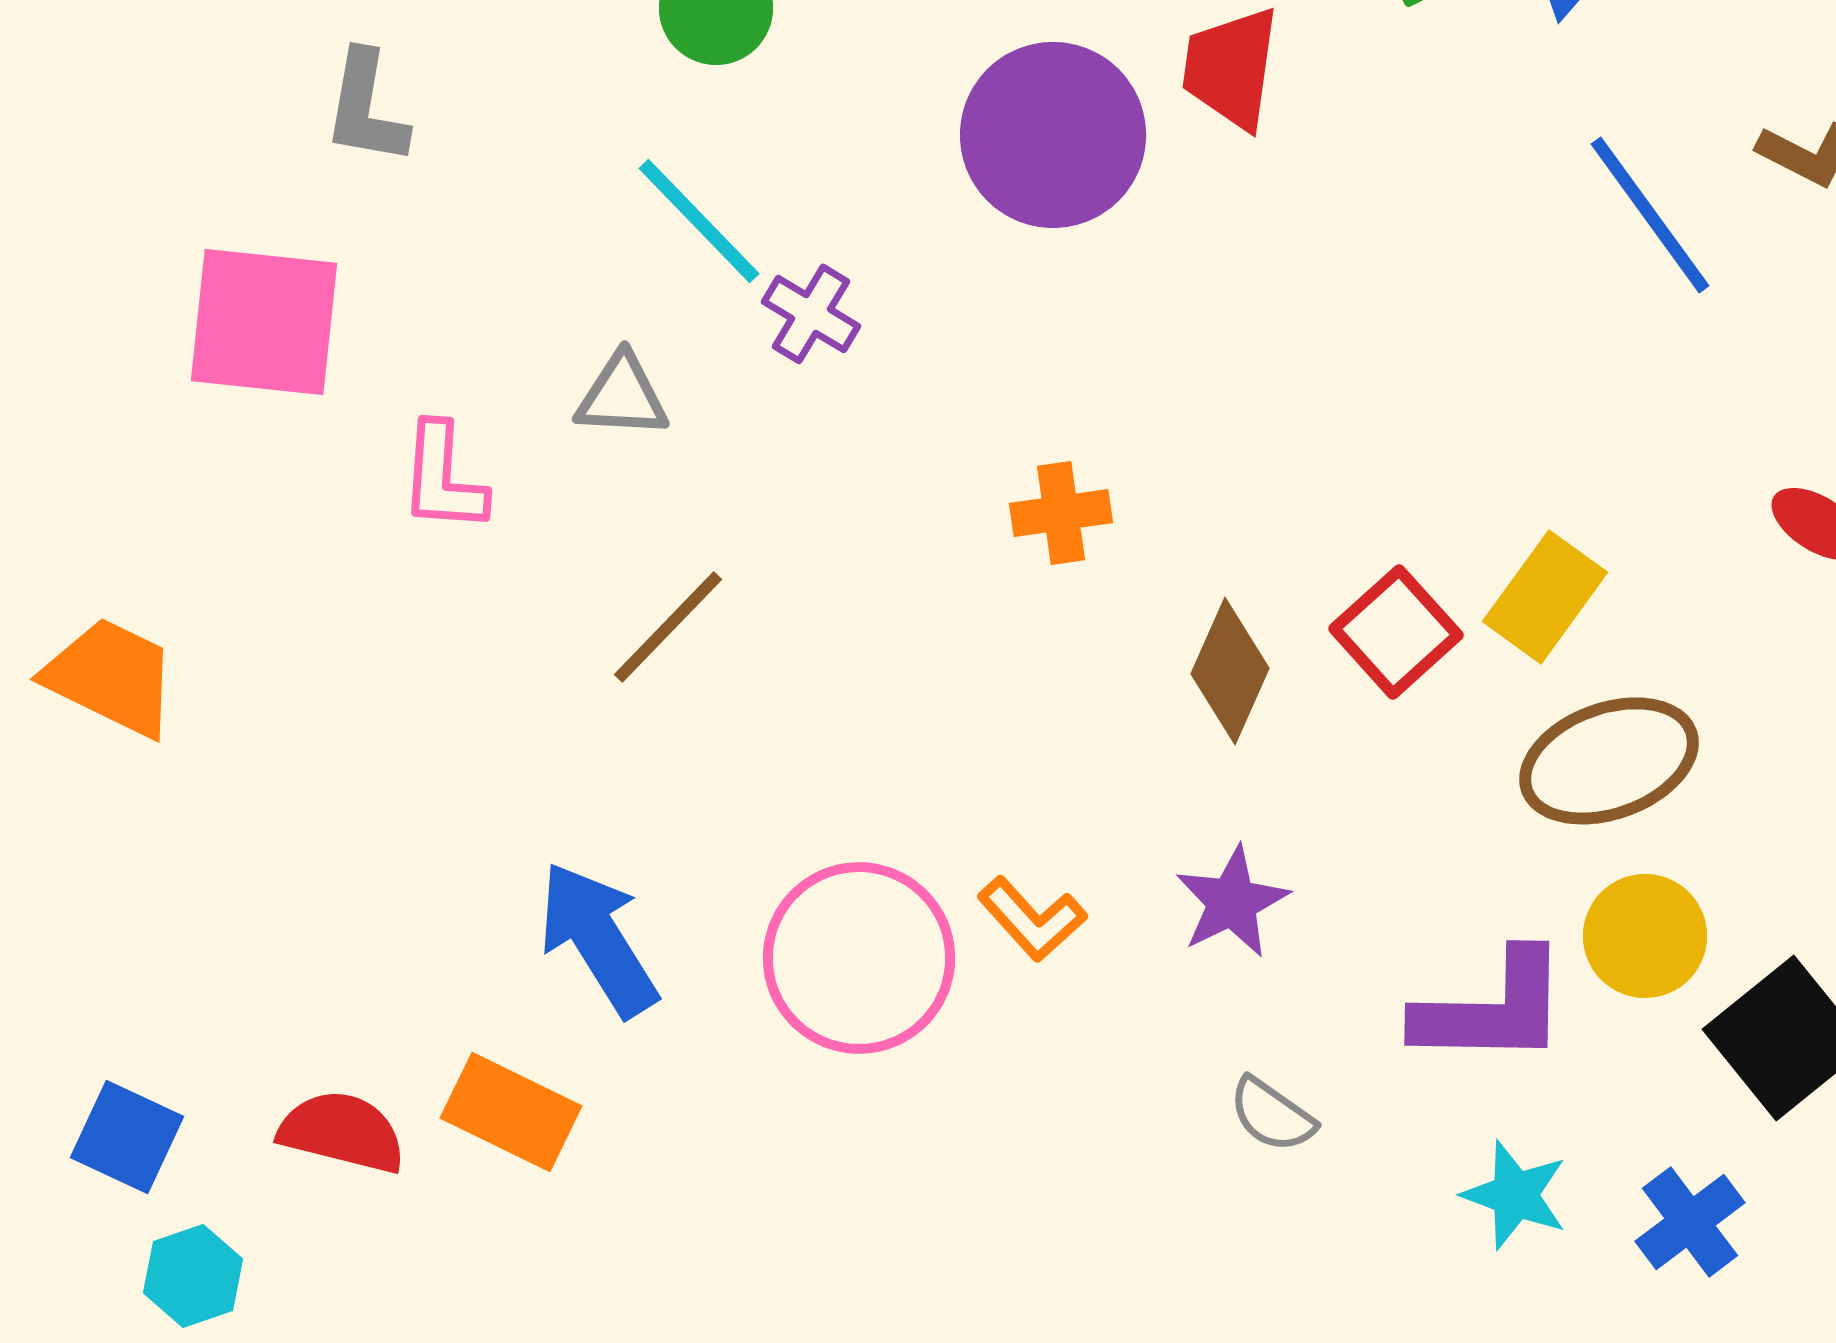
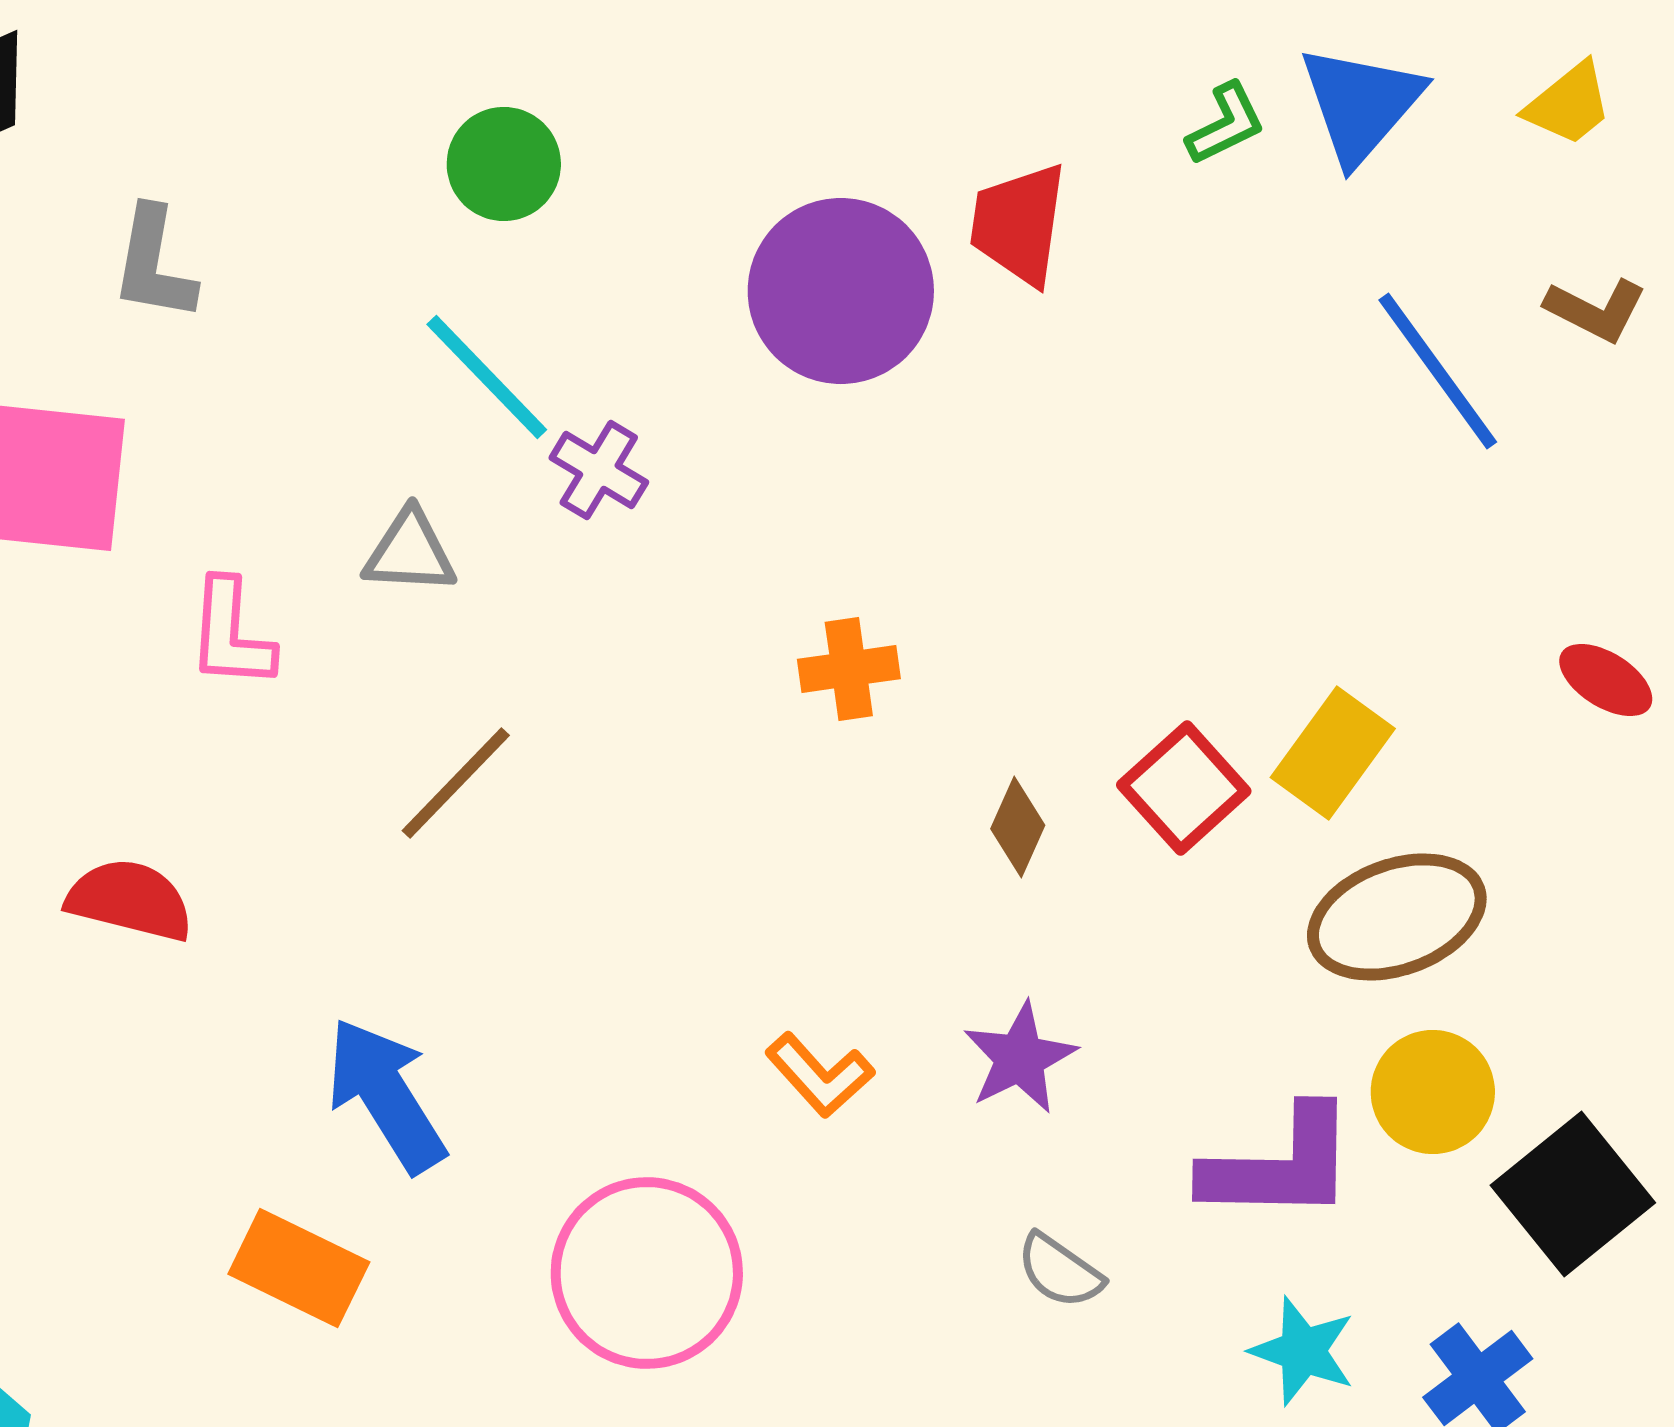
brown diamond: (1230, 671) -> (1018, 827), size x0.7
pink circle: (859, 958) -> (647, 1273), moved
red semicircle: (342, 1132) -> (130, 900), moved

